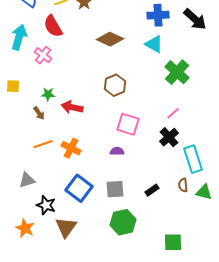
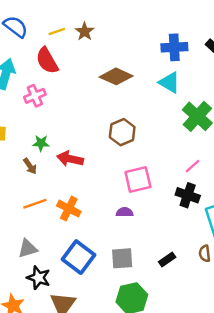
pink cross: (43, 55) -> (35, 96), turned 30
pink square: (128, 124) -> (138, 179), turned -30
black cross: (169, 137) -> (188, 195), turned -30
gray triangle: (27, 180) -> (28, 249), moved

